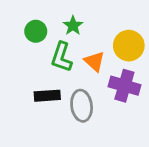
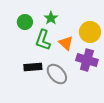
gray ellipse: (82, 106) -> (57, 74), turned -35

